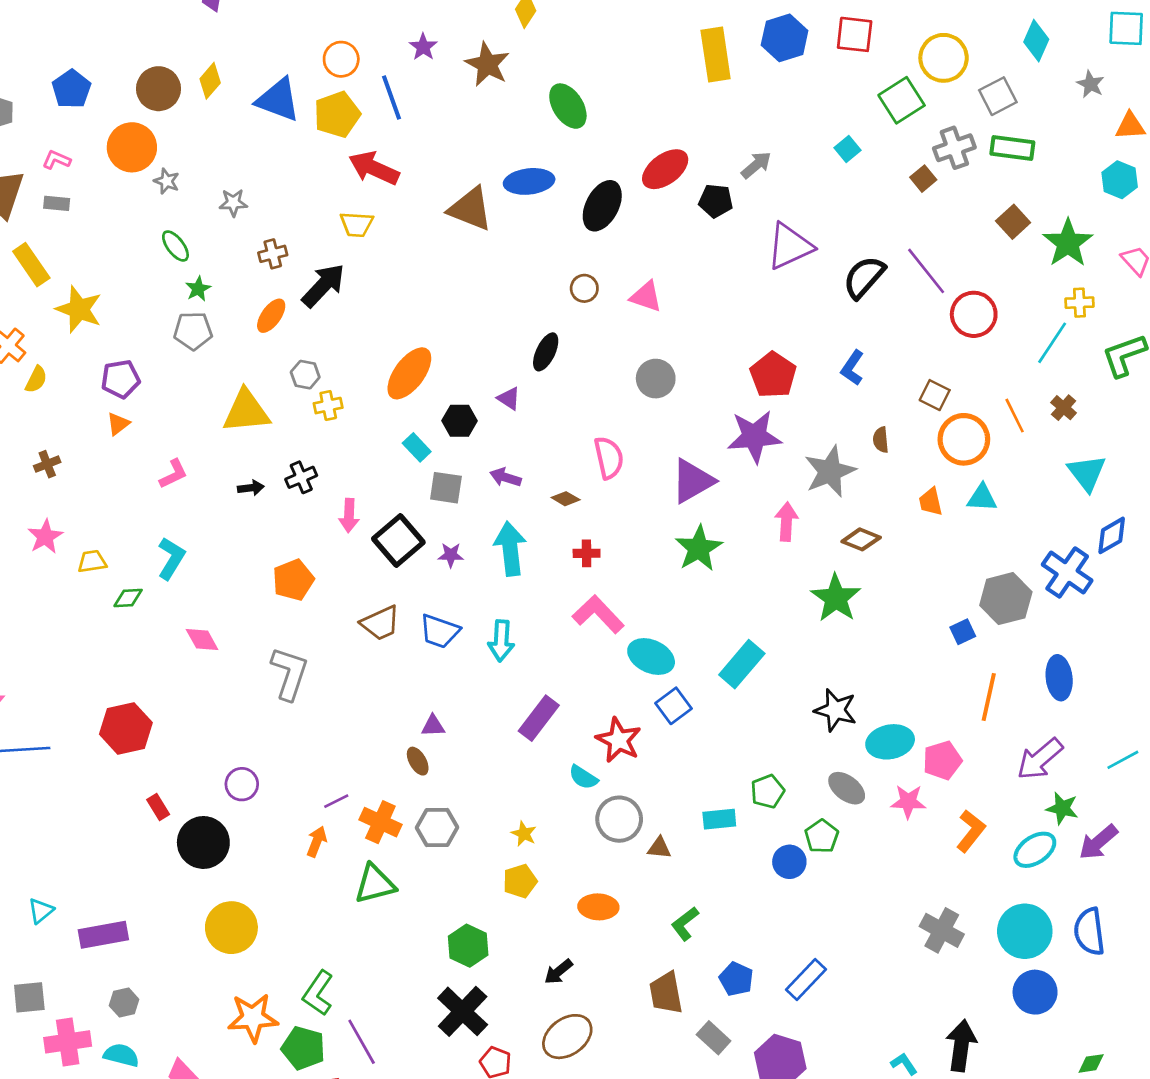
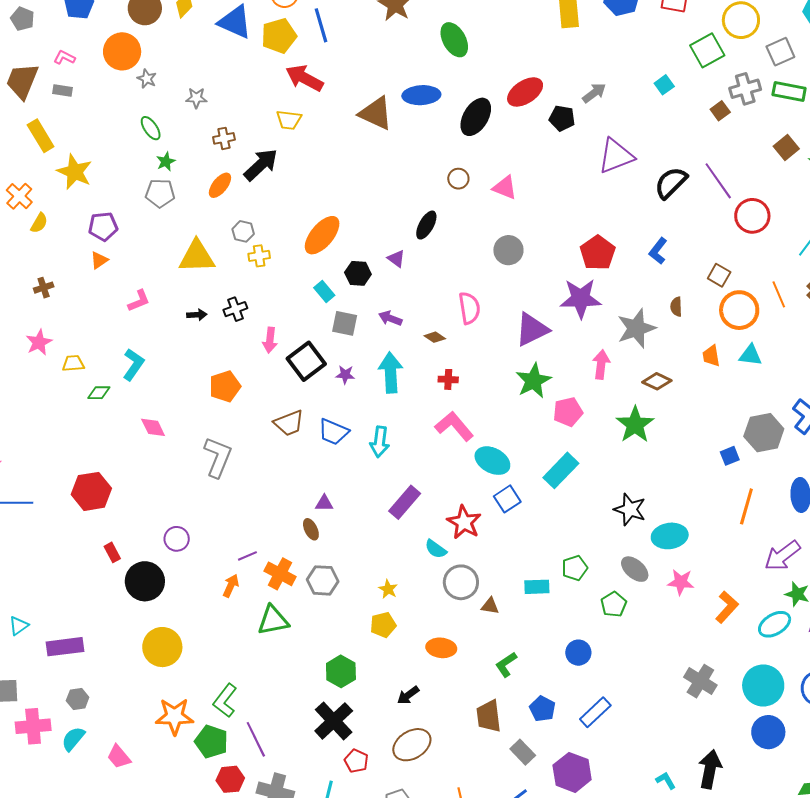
pink pentagon: (942, 760) -> (568, 412), moved
blue circle: (789, 862) -> (578, 653), moved
cyan semicircle: (121, 1055) -> (73, 739), turned -68

